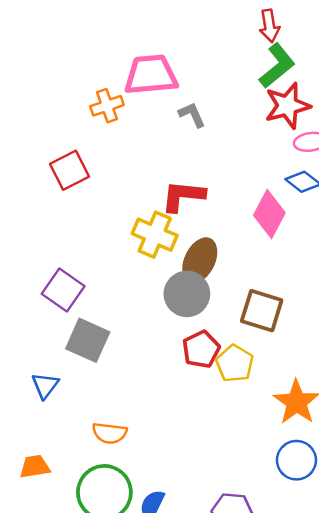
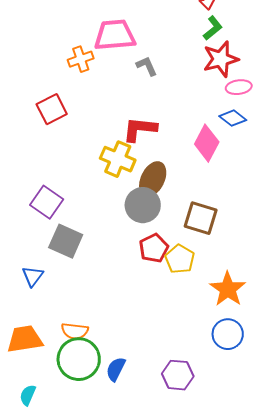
green L-shape: (277, 66) -> (213, 28), size x0.7
orange semicircle: (110, 433) -> (75, 331), moved
orange trapezoid: (35, 467) -> (25, 339), size x1.5

